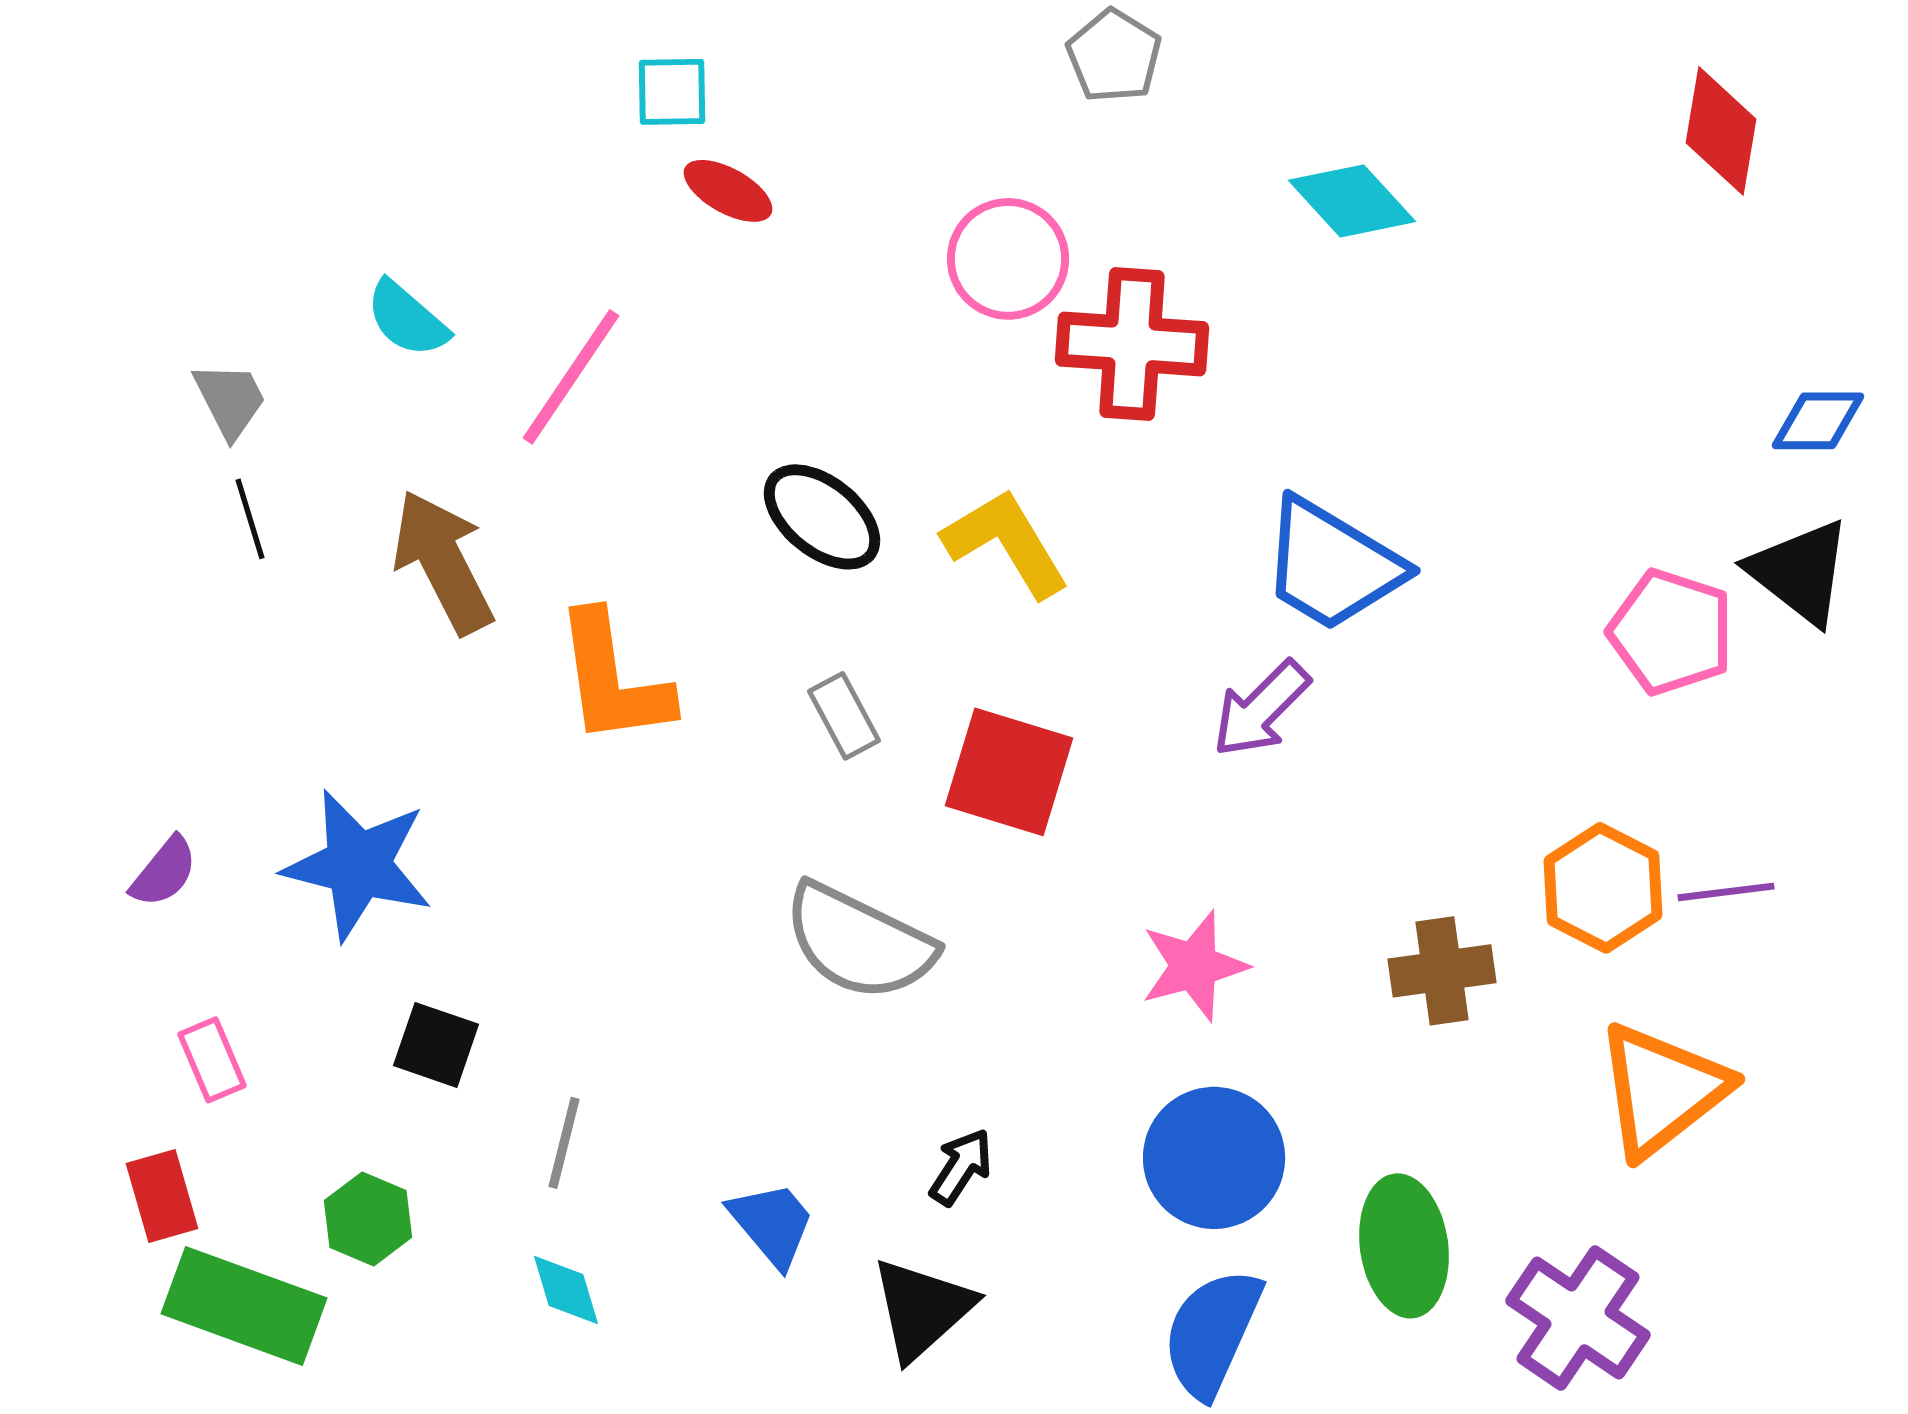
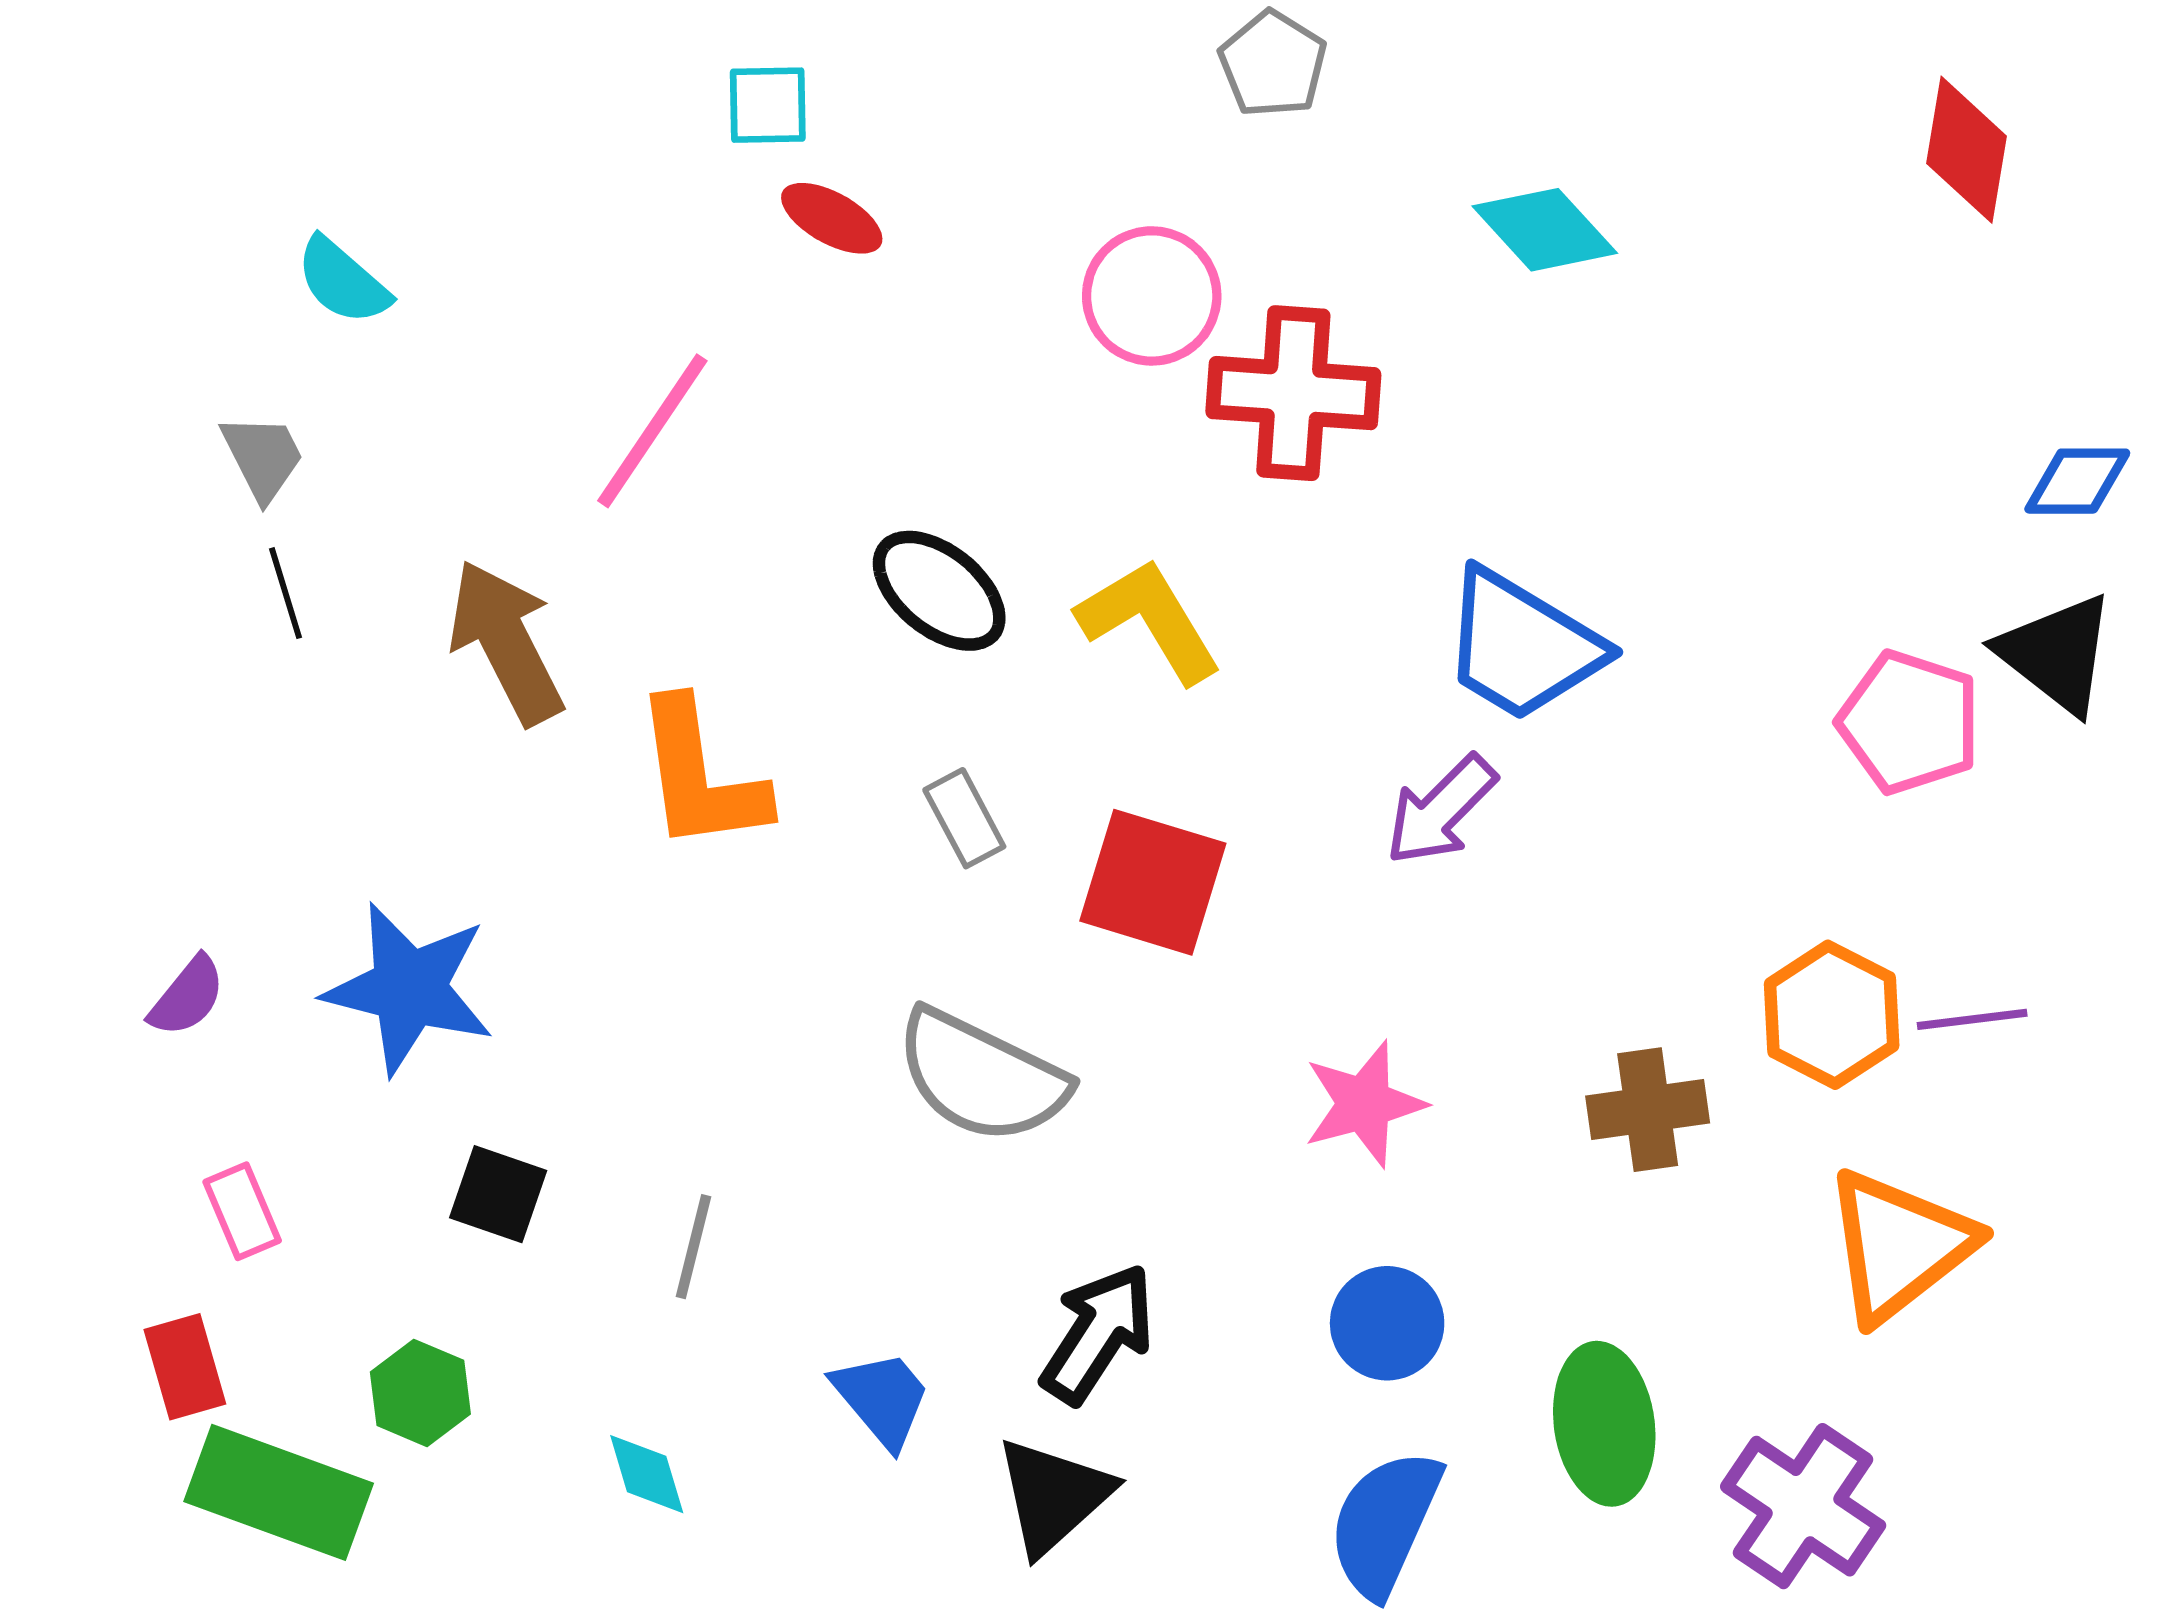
cyan semicircle: (407, 319) -> (343, 281), moved
gray line: (564, 1143) -> (693, 1247), moved
blue circle: (1214, 1158) -> (1387, 1323), size x0.7
black arrow: (961, 1167) -> (1098, 1334), size x1.6

